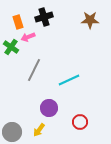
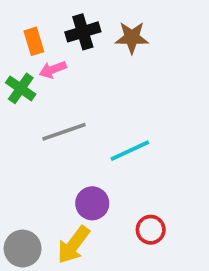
brown star: (90, 20) -> (132, 38), moved
gray line: (34, 70) -> (64, 132), turned 45
yellow arrow: (39, 130) -> (73, 245), size x1.5

